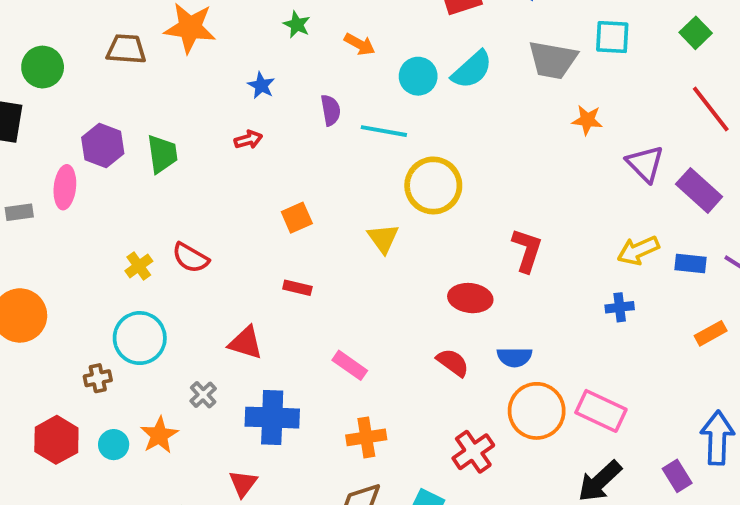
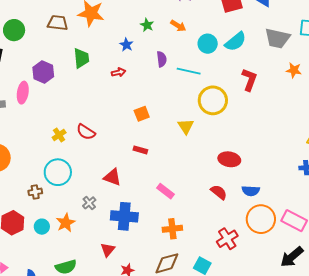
green star: (297, 25) -> (147, 25), moved
green trapezoid: (162, 154) -> (81, 58), moved
red L-shape: (527, 250) -> (249, 80), moved

